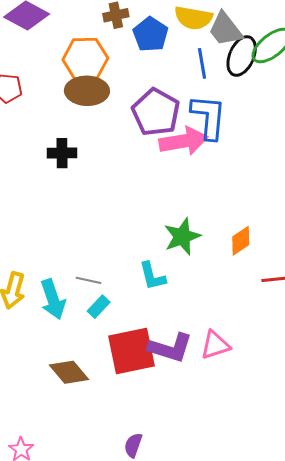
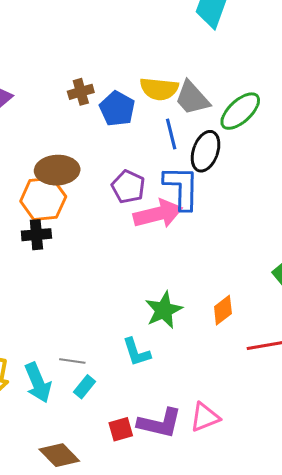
black ellipse: (242, 56) -> (206, 151), moved
orange hexagon: (85, 59) -> (43, 199), moved
purple pentagon: (156, 112) -> (128, 187), size x0.7
red square: (131, 351) -> (121, 429), size x0.5

